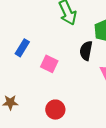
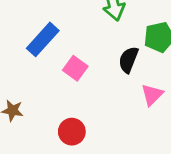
blue rectangle: (22, 48) -> (43, 39), size x1.4

